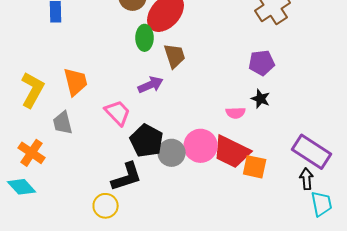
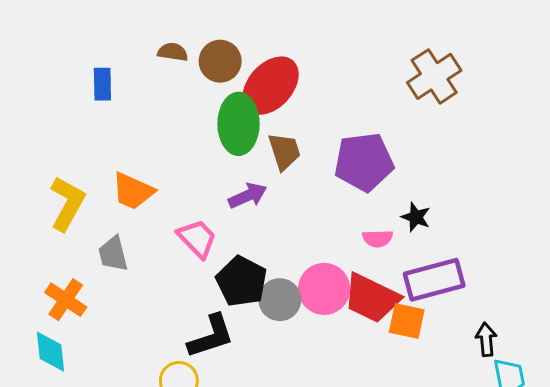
green ellipse: (145, 38) -> (238, 124), size x1.5
purple pentagon: (262, 63) -> (364, 162), moved, size x1.5
orange trapezoid: (76, 82) -> (133, 191), turned 128
purple rectangle: (312, 152) -> (434, 280), moved, turned -48
cyan diamond: (22, 187) -> (50, 352), turned 36

